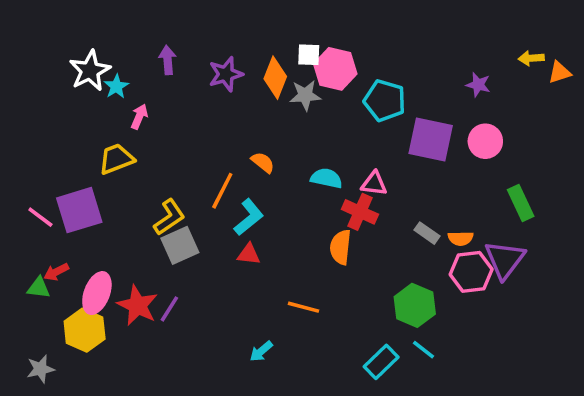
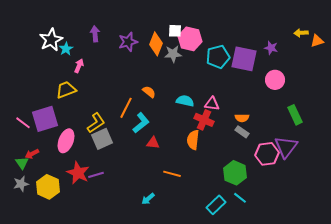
cyan pentagon: (385, 101) -> (218, 57), turned -30
purple square: (431, 139) -> (244, 59), moved
orange semicircle: (461, 238) -> (242, 118), moved
red triangle: (249, 254) -> (153, 143), moved
green triangle: (39, 288) -> (22, 163), turned 48
pink ellipse: (97, 293) -> (66, 141), moved
purple line: (169, 309) -> (96, 175), turned 42
gray star: (40, 369) -> (21, 184), moved

